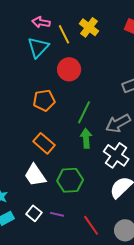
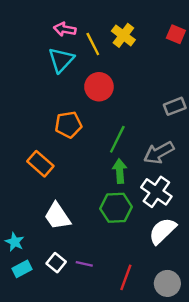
orange rectangle: (44, 143) -> (40, 164), moved
green hexagon: (70, 180) -> (116, 208), moved
red line: (91, 225) -> (126, 277), turned 55

